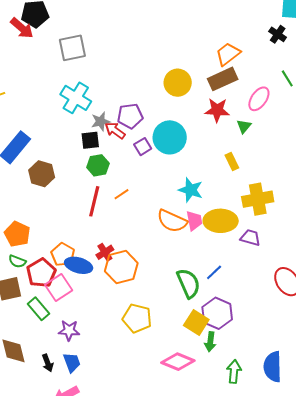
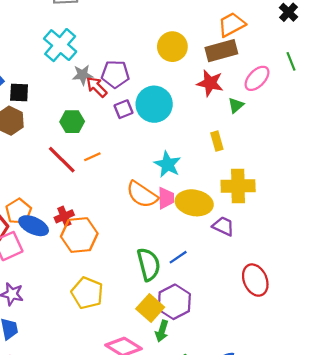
black square: (90, 140) -> (19, 92), moved
red line: (94, 201) -> (62, 160), turned -68

